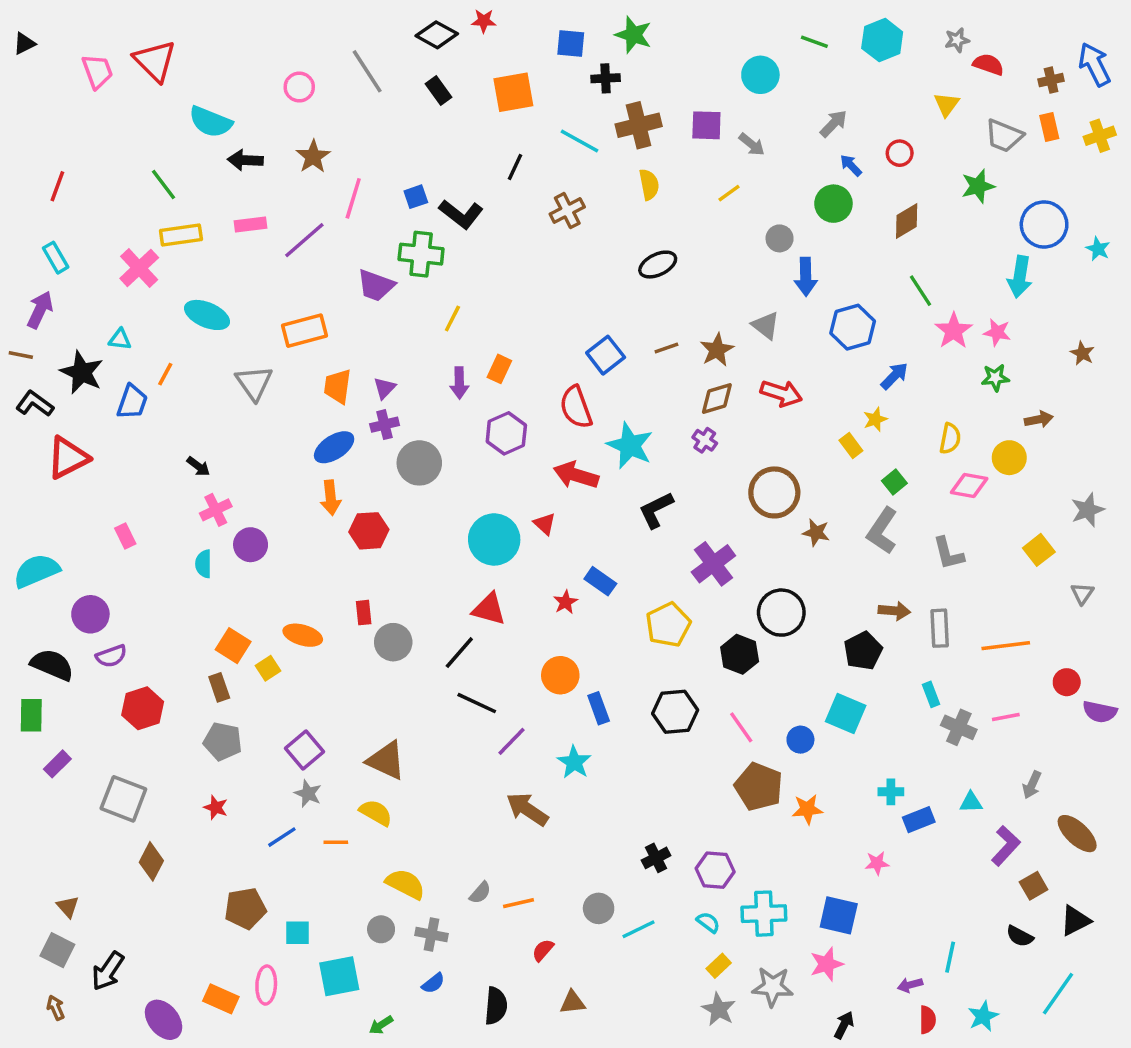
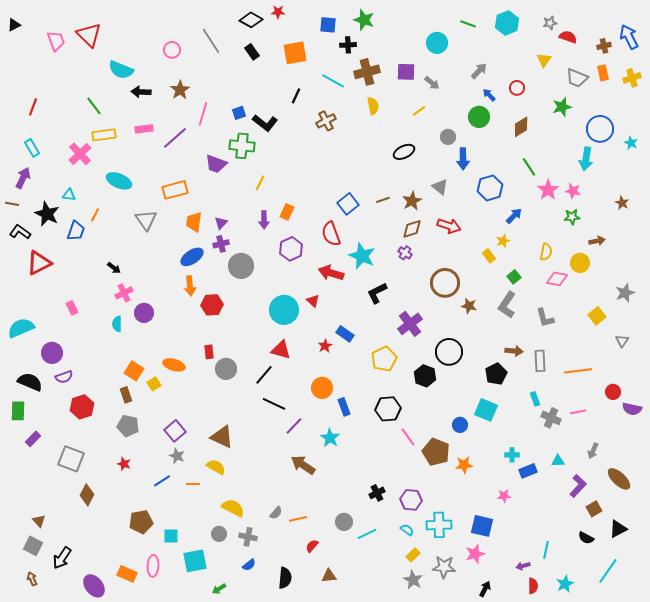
black ellipse: (658, 265) -> (404, 152), moved
pink line: (741, 727) -> (408, 437), moved

